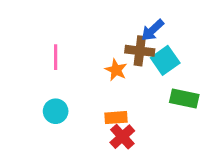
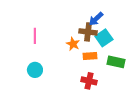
orange rectangle: (116, 118) -> (90, 56), moved
red cross: (122, 137) -> (89, 81), moved, turned -35

